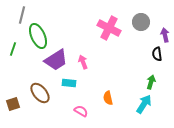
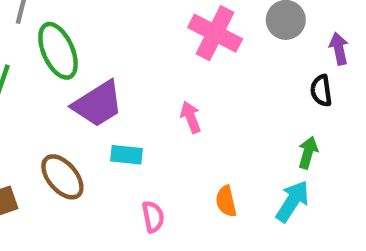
pink arrow: (83, 62) -> (191, 117), moved
orange semicircle: (108, 98) -> (226, 201), moved
pink semicircle: (81, 111) -> (153, 217), turned 48

